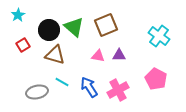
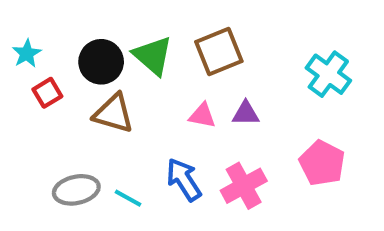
cyan star: (18, 15) -> (27, 54), moved
cyan line: (62, 82) -> (128, 198), moved

